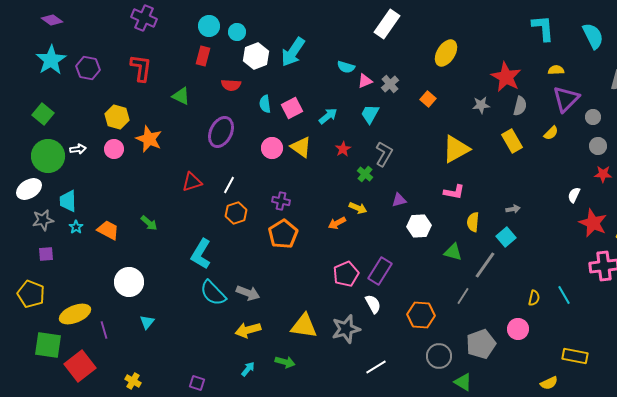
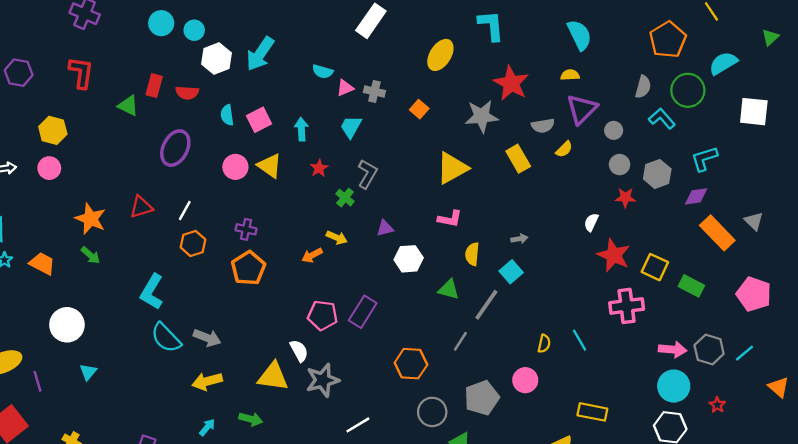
cyan L-shape: (543, 28) -> (491, 26), moved
cyan semicircle: (593, 36) -> (579, 35), moved
red rectangle: (203, 56) -> (154, 86), moved
gray cross: (390, 84) -> (374, 91), turned -36
gray star: (481, 105) -> (482, 116), size x1.6
gray semicircle: (520, 106) -> (543, 126), moved, turned 66
cyan arrow: (328, 116) -> (301, 129), turned -54
orange star: (149, 139) -> (91, 219), moved
pink pentagon: (346, 274) -> (323, 315), turned 30
white semicircle: (373, 304) -> (299, 351), moved

